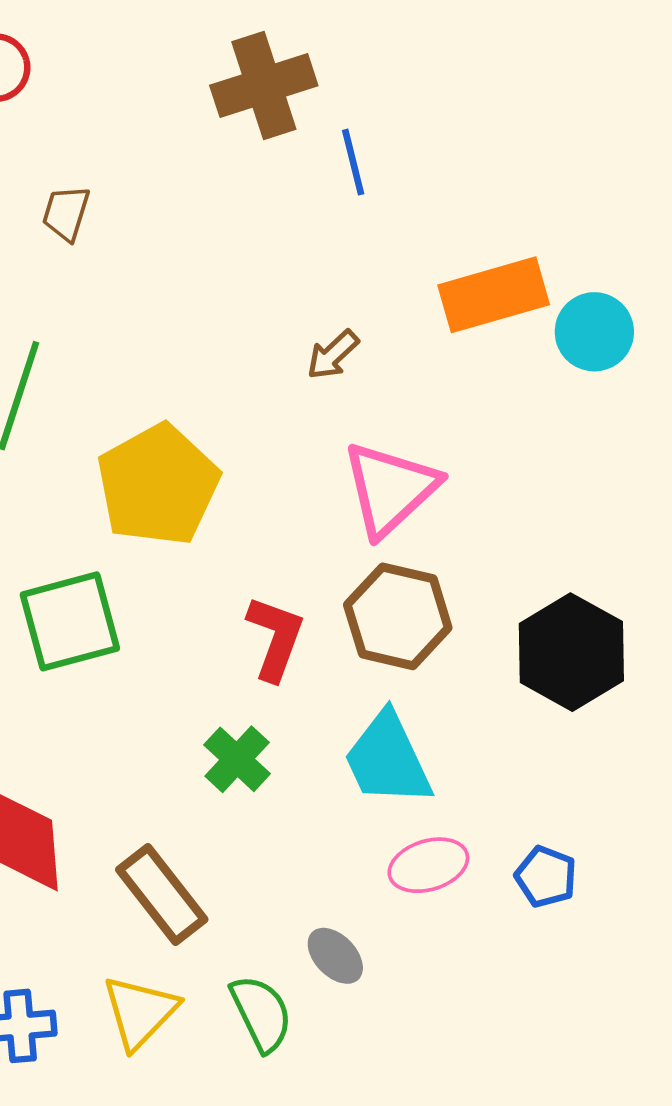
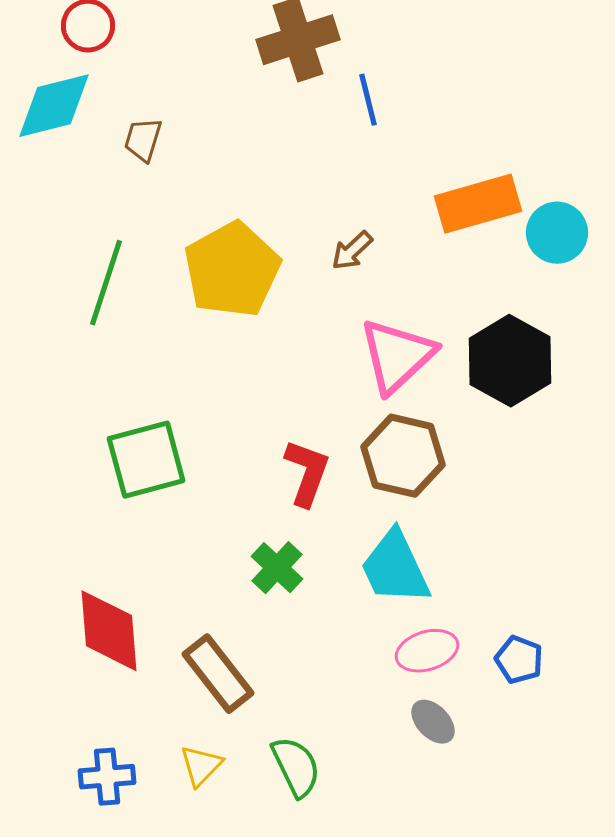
yellow pentagon: (158, 485) -> (232, 270), moved
black hexagon: (571, 652) -> (510, 361), moved
gray ellipse: (335, 956) -> (433, 722), moved
yellow triangle: (140, 1012) -> (201, 766), size x0.7

